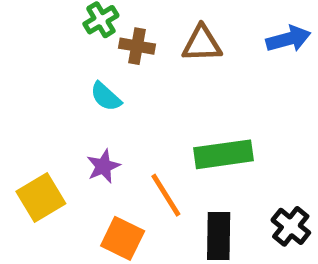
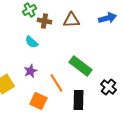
green rectangle: (224, 154) -> (80, 66), turned 45
black cross: (291, 226) -> (108, 87), moved

